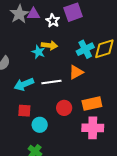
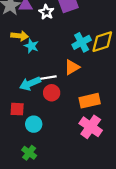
yellow arrow: (49, 45) -> (20, 36), moved
cyan arrow: (24, 84) -> (30, 84), moved
red circle: (64, 108) -> (52, 93), moved
pink cross: (93, 128) -> (91, 127), turned 35

